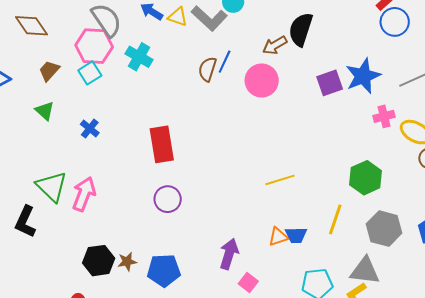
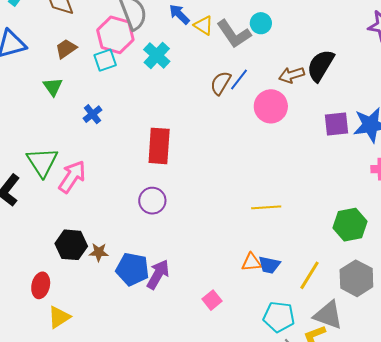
yellow line: (335, 219) -> (310, 275), moved
purple arrow: (229, 254) -> (158, 274), moved

